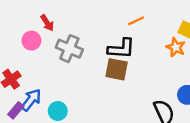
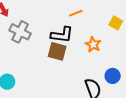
orange star: (176, 47) -> (93, 44), moved

